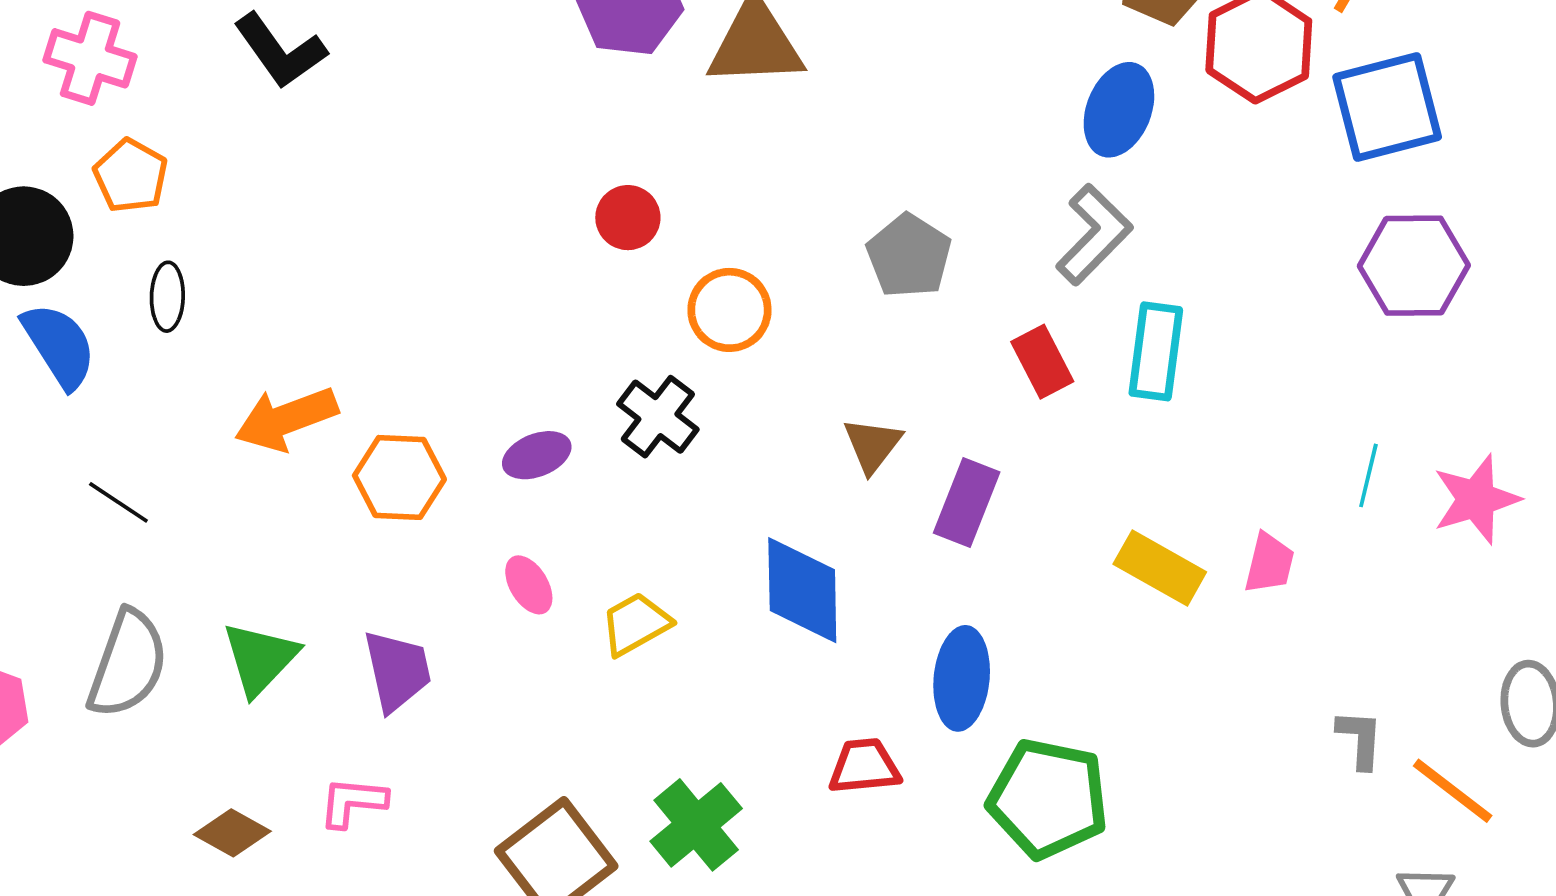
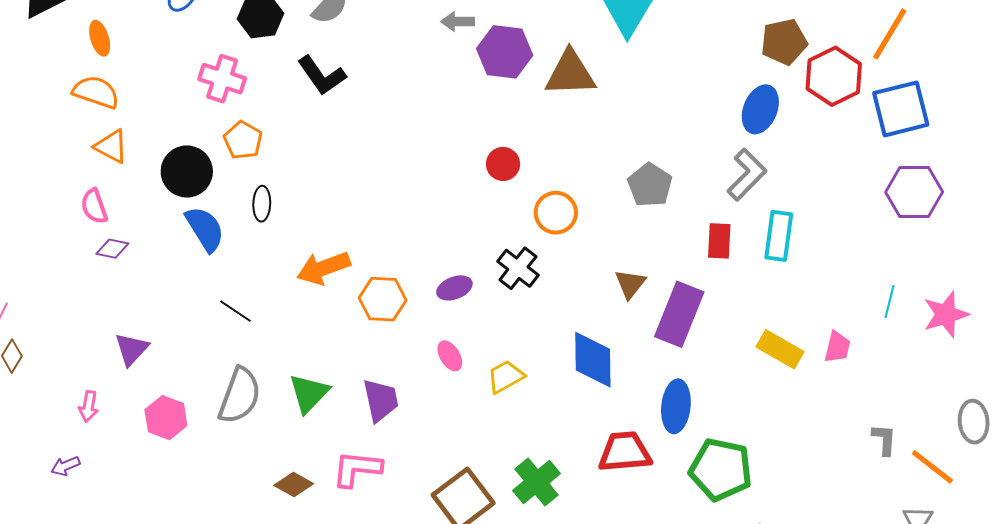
red rectangle: (1042, 362) -> (719, 241), turned 30
purple rectangle: (967, 503) -> (679, 314), size x1.4
red trapezoid: (864, 766) -> (625, 452), size x1.4
pink L-shape: (353, 802) -> (357, 469), size x1.4

